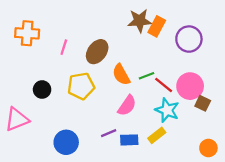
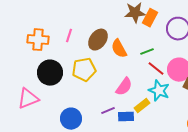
orange cross: (27, 33) -> (38, 40), moved
orange semicircle: (121, 75) -> (119, 49), moved
green line: (146, 76) -> (147, 52), moved
black circle: (42, 90) -> (50, 73), size x1.6
yellow rectangle: (157, 135) -> (142, 106), moved

